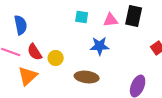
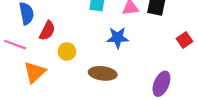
red semicircle: (35, 52) -> (47, 31), moved, turned -120

